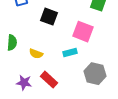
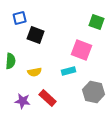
black square: (49, 17) -> (36, 35), moved
yellow semicircle: (36, 54) -> (35, 72), turned -32

